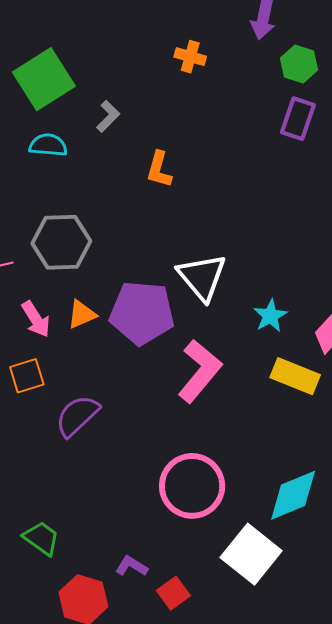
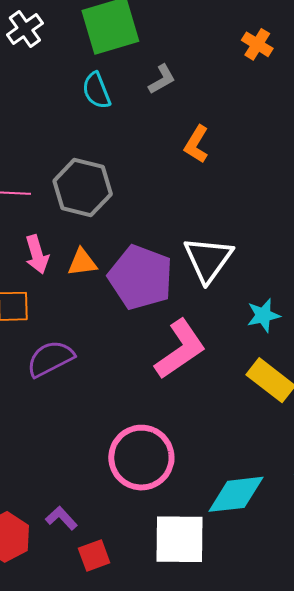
cyan semicircle: (48, 145) -> (96, 91), turned -132
white square: (251, 554) -> (179, 539), turned 36

